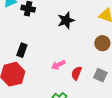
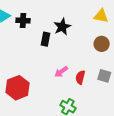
black rectangle: (22, 50) -> (45, 39), moved

